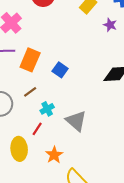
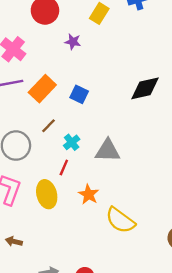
purple star: (110, 25) -> (73, 42), moved
orange rectangle: (30, 60) -> (42, 89), turned 30
gray triangle: (76, 121) -> (108, 151), turned -30

